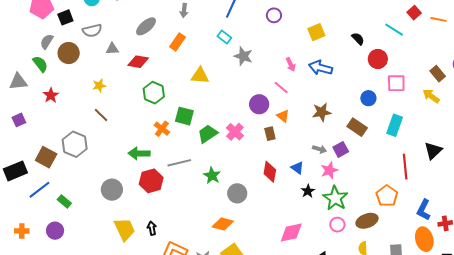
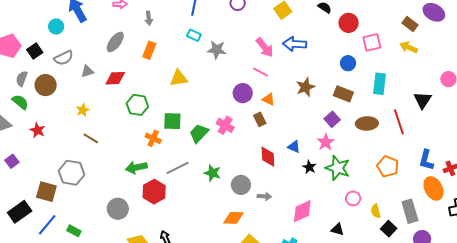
pink arrow: (291, 64) -> (265, 47), size x1.5
gray arrow: (320, 149) -> (264, 196), moved
orange pentagon: (387, 196) -> (388, 166), moved
brown ellipse: (367, 221) -> (367, 123), moved, turned 30
pink circle: (337, 225) -> (353, 198), moved

